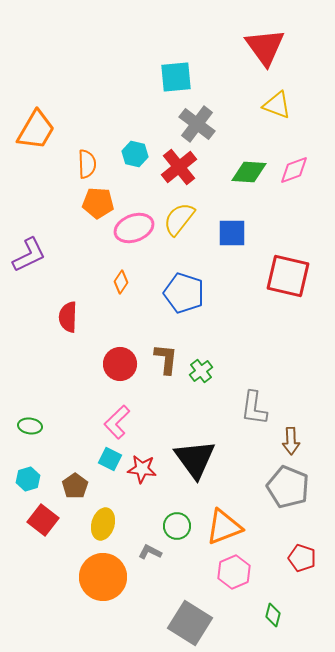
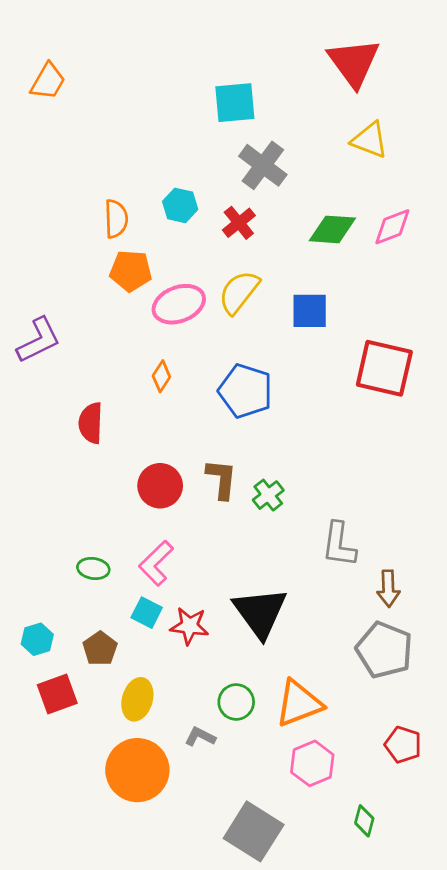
orange trapezoid: (36, 130) -> (48, 81), moved, size x0.7
red cross: (179, 167) -> (239, 223), size x0.7
green ellipse: (30, 426) -> (93, 568), moved
red square: (43, 520) -> (57, 694), turned 32

